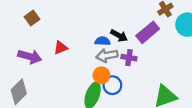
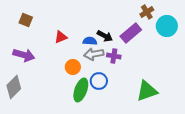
brown square: (32, 18) -> (26, 20), turned -32
red triangle: (61, 48) -> (61, 37), moved
orange circle: (101, 75) -> (73, 67), moved

